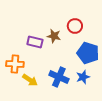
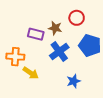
blue cross: (59, 77) -> (59, 52), moved, turned 30
blue star: (83, 77) -> (74, 81), moved

